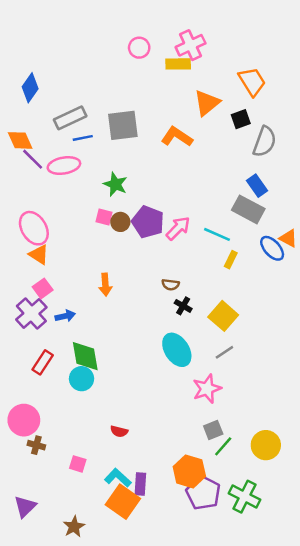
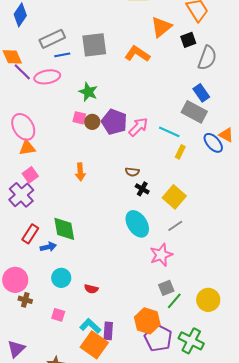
orange triangle: (39, 255) -> (27, 148), turned -42
blue arrow: (65, 316) -> (48, 247), moved
cyan circle: (81, 379) -> (61, 278), moved

